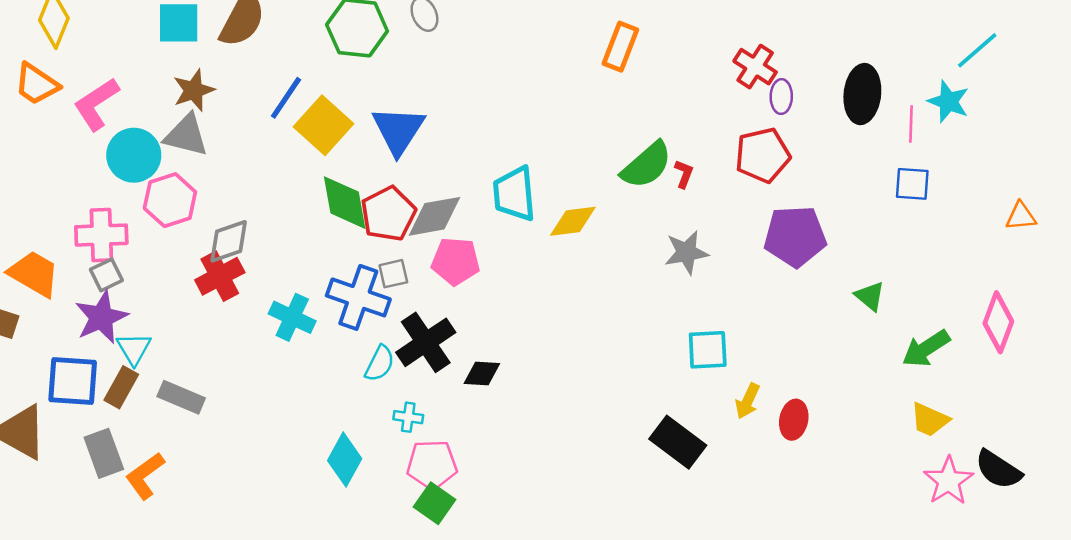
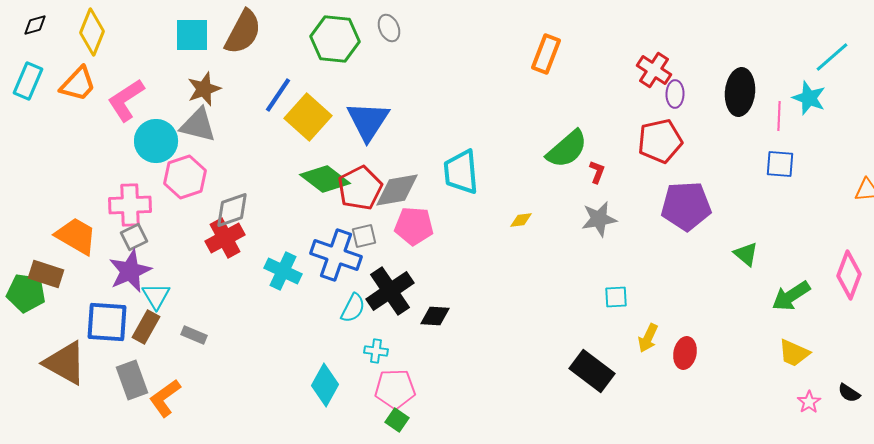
orange trapezoid: (36, 84) -> (78, 84), turned -81
red L-shape: (684, 174) -> (597, 172), moved
green diamond: (345, 203) -> (325, 179), turned -42
yellow diamond: (573, 221) -> (521, 220), moved, size x0.6
cyan square: (708, 350) -> (616, 297), size x0.7
gray rectangle: (181, 397) -> (194, 335), size x0.7
black semicircle: (998, 470) -> (849, 393), size x0.6
pink star: (948, 481) -> (809, 402), size x0.6
green square: (434, 503) -> (397, 420), size x0.7

